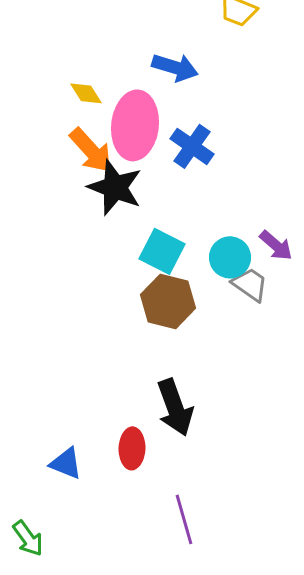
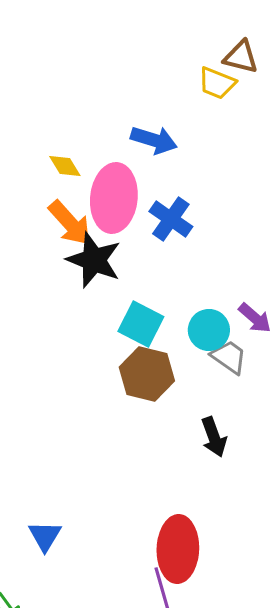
black arrow: (175, 407) -> (214, 437), moved, size x0.7
red ellipse: (132, 448) -> (178, 549), moved, size x1.6
blue triangle: (66, 463) -> (45, 536), turned 39

